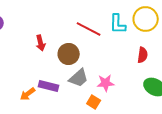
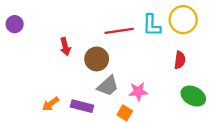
red line: (89, 29) -> (119, 31), turned -35
purple rectangle: (49, 86) -> (82, 106), moved

